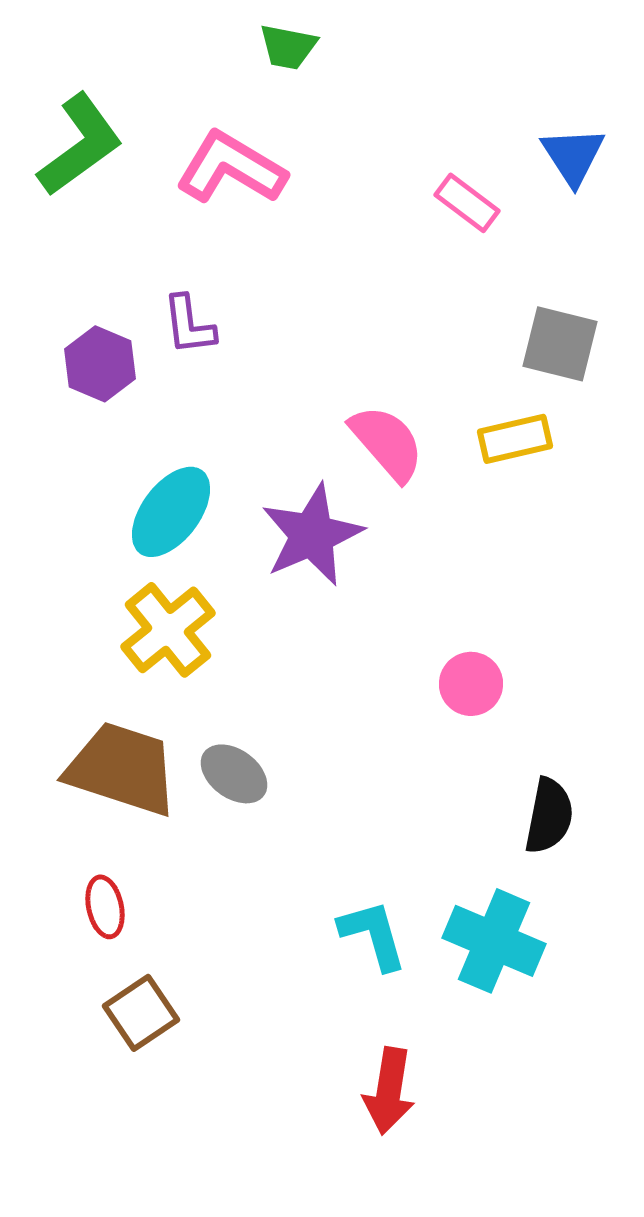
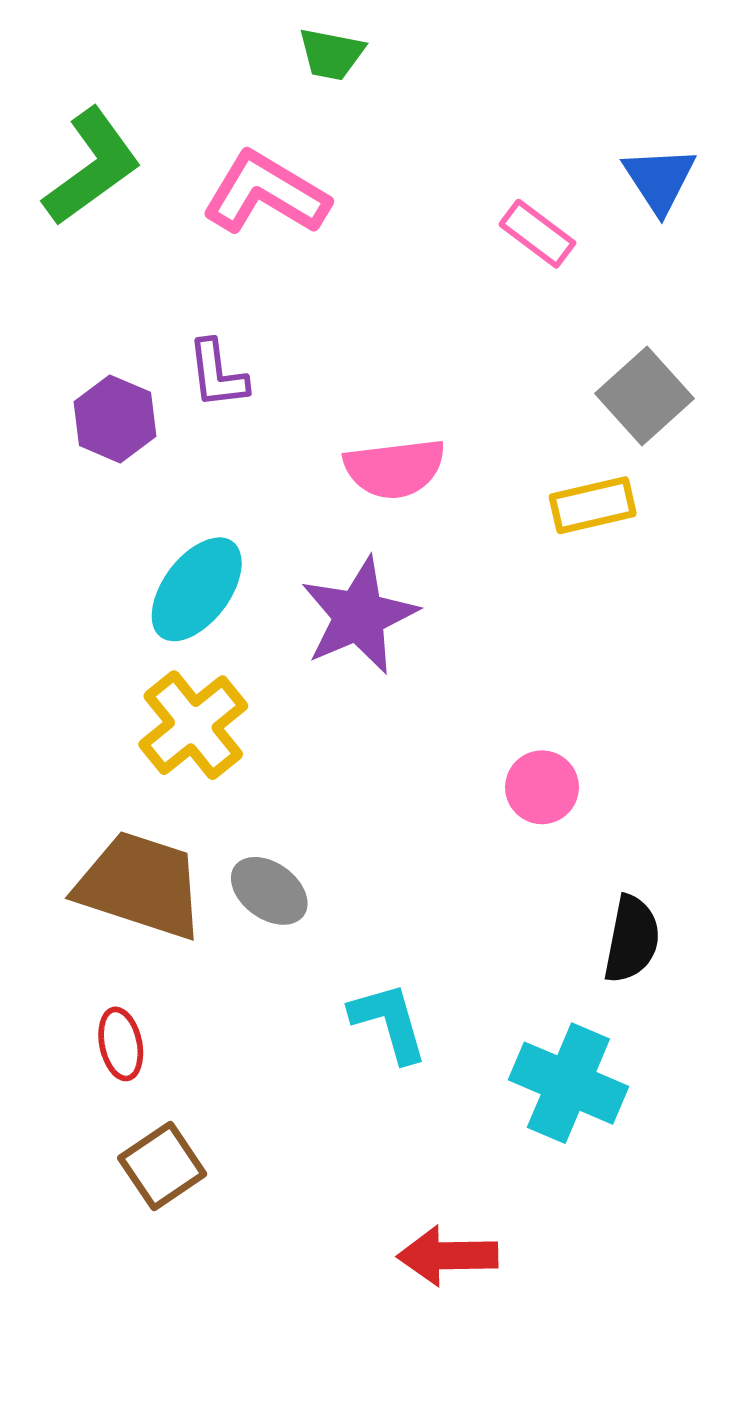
gray square: (560, 344) -> (644, 396), turned 34
pink semicircle: (387, 443) -> (395, 468), moved, turned 124
cyan L-shape: (373, 935) -> (389, 1022), moved
red arrow: (389, 1091) -> (448, 1256), turned 80

